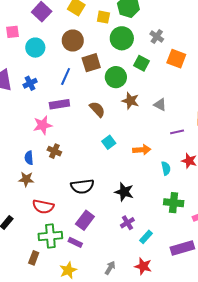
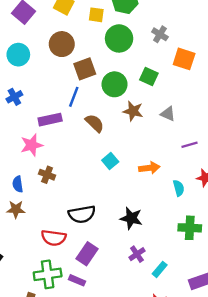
green square: (142, 63) -> (149, 76), moved
blue line: (66, 76) -> (74, 97), moved
red semicircle: (43, 207) -> (54, 238), moved

